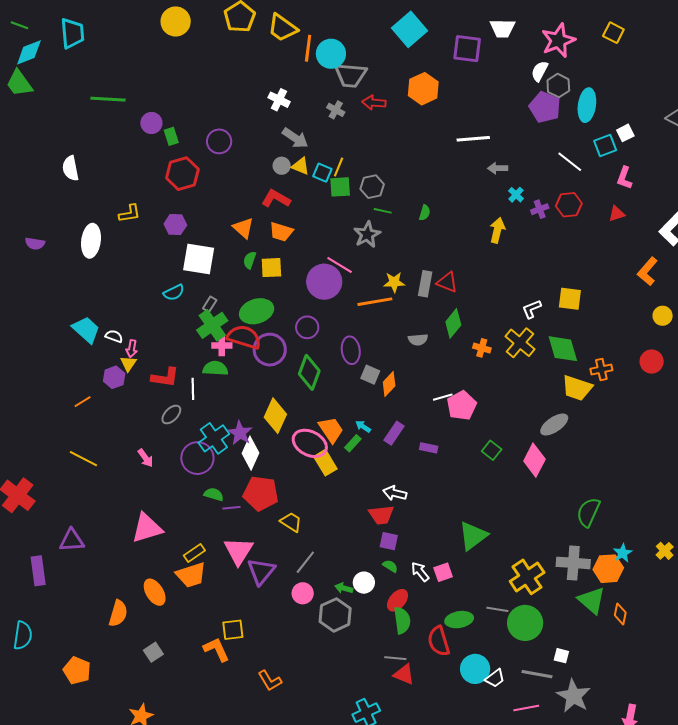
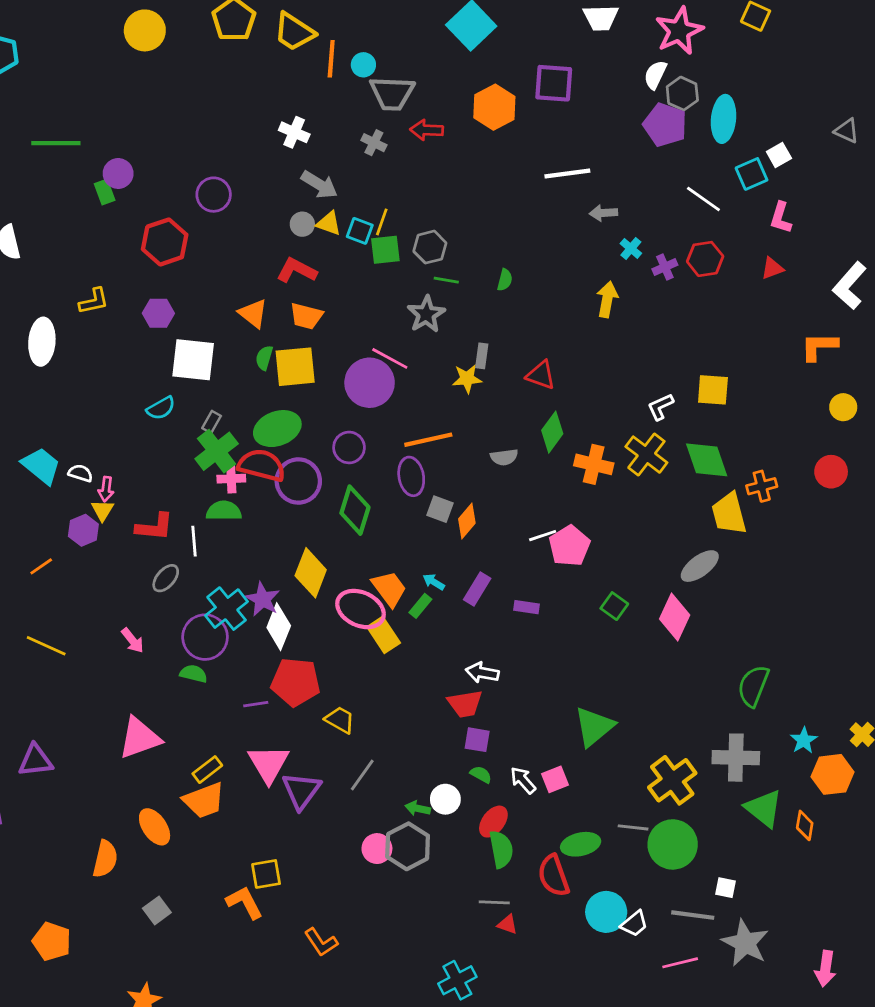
purple square: (467, 49) -> (554, 83), moved
cyan circle: (331, 54) -> (363, 65), size x0.6
green rectangle: (171, 136) -> (105, 192), moved
yellow square: (271, 268) -> (295, 367), size x1.4
orange L-shape: (647, 271) -> (819, 346), turned 52
gray rectangle: (425, 284) -> (482, 356), moved, size x0.7
orange line: (375, 302) -> (428, 440), moved
orange cross: (482, 348) -> (594, 464), size x1.5
yellow trapezoid: (577, 388) -> (729, 514), turned 60
green semicircle: (214, 494) -> (193, 674), moved
orange hexagon: (608, 569) -> (833, 774), moved
pink circle: (303, 593) -> (377, 849), moved
red triangle: (404, 674) -> (507, 924), size x0.7

